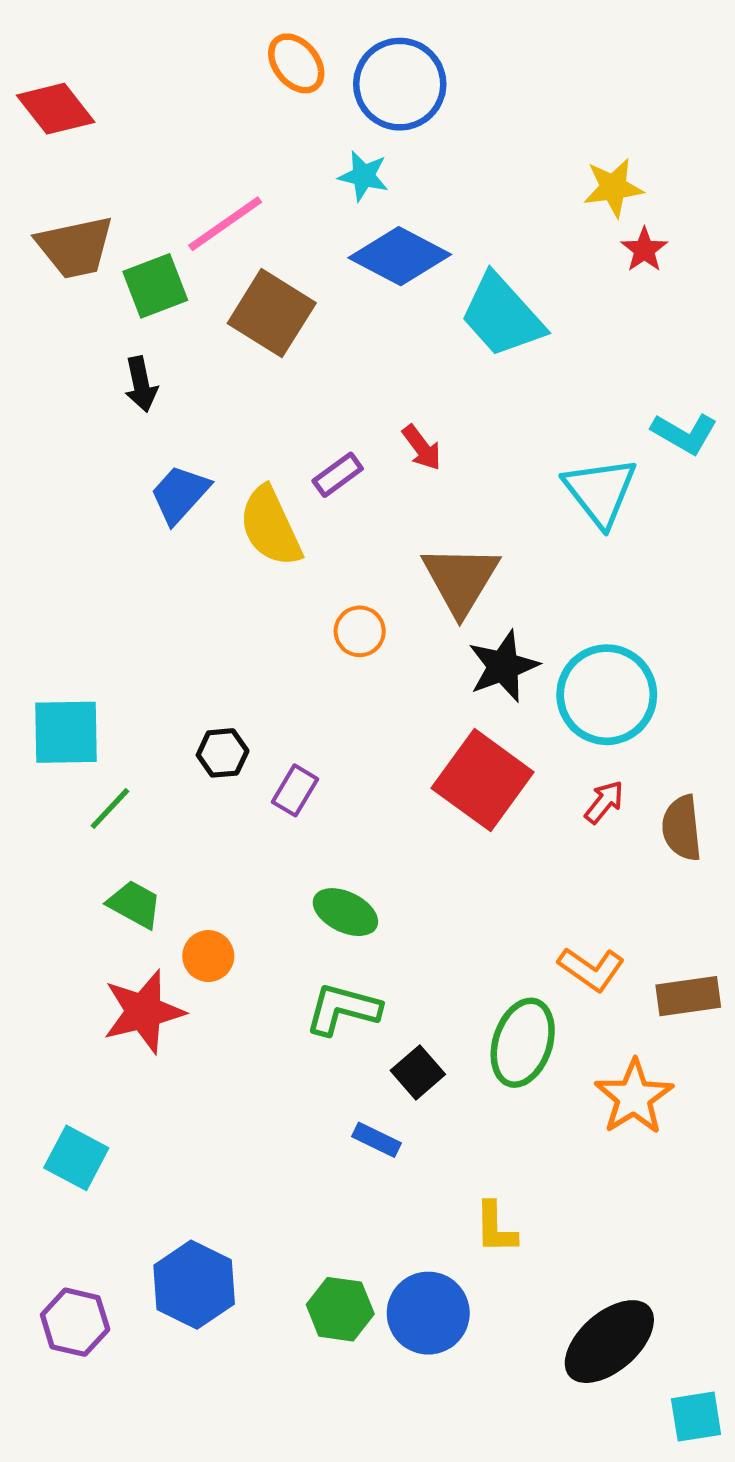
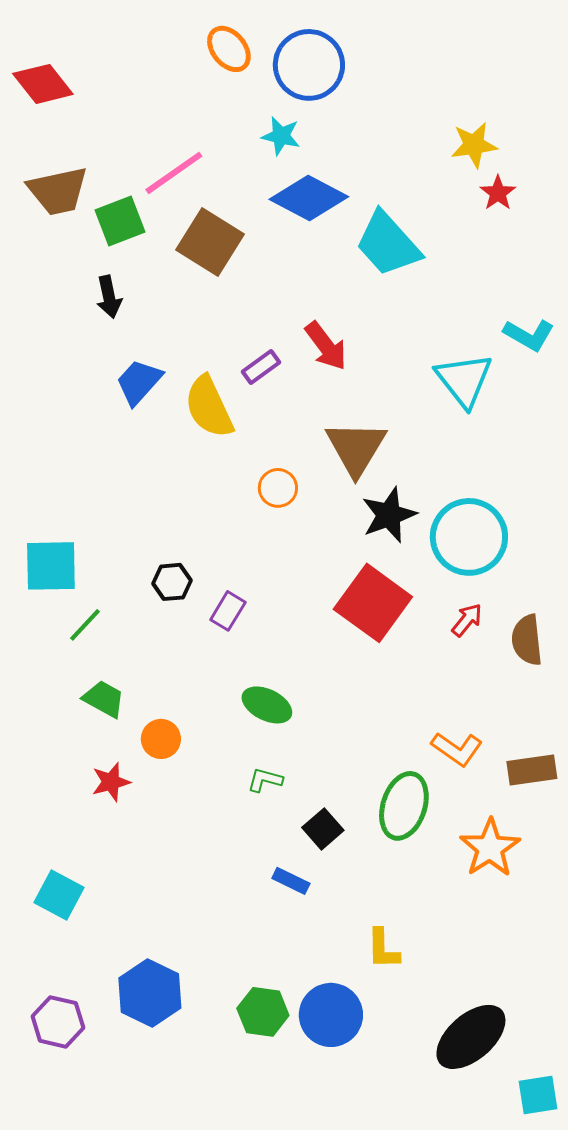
red arrow: (422, 448) -> (326, 346), size x1.4
green L-shape: (343, 1009) -> (265, 780), size x0.6
red star: (144, 1012) -> (111, 782), size x0.6

